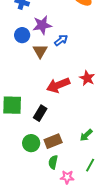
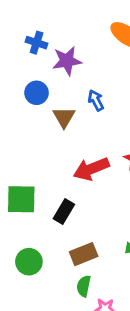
purple star: (42, 25) -> (67, 61), moved
blue arrow: (61, 40) -> (96, 100), turned -80
green circle: (31, 143) -> (29, 262), moved

